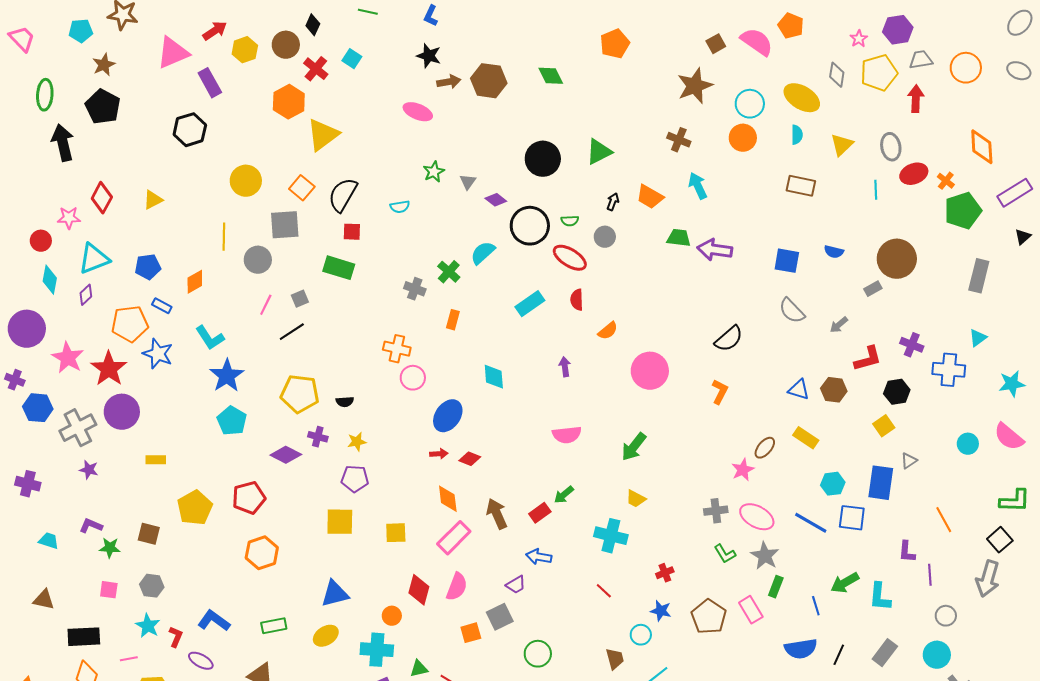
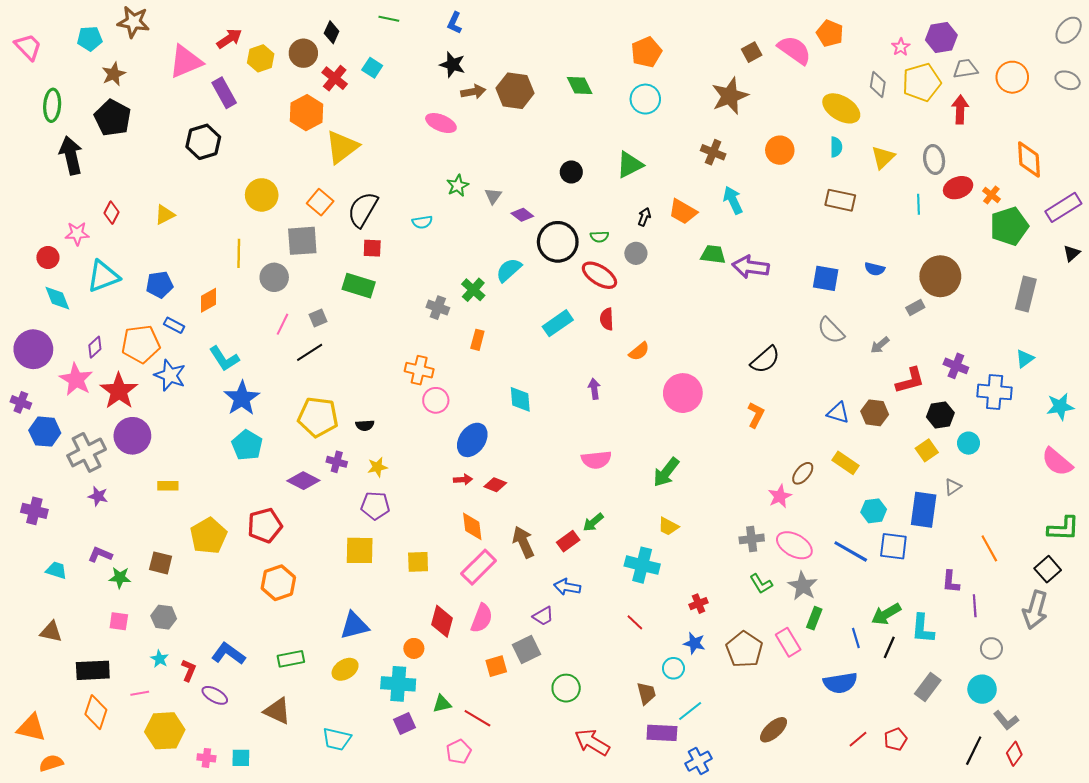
cyan circle: (750, 104) -> (645, 99), moved
black circle: (543, 159) -> (571, 172), size x0.6
red diamond: (102, 198) -> (112, 213), size x0.7
cyan diamond: (50, 280) -> (57, 298), turned -32
purple diamond: (86, 295) -> (95, 347), moved
cyan circle: (968, 444) -> (968, 443), moved
cyan star: (148, 626) -> (160, 659), size x0.7
black line: (839, 655) -> (889, 647), moved

